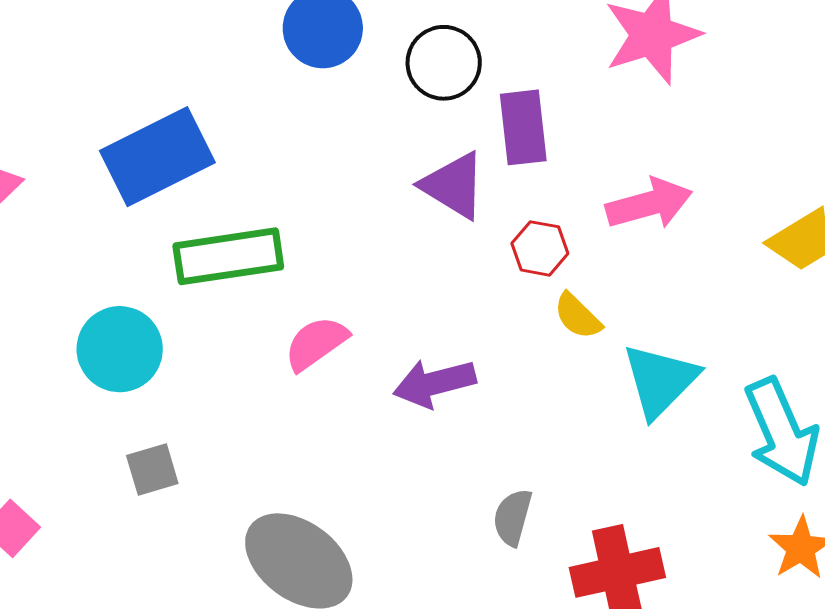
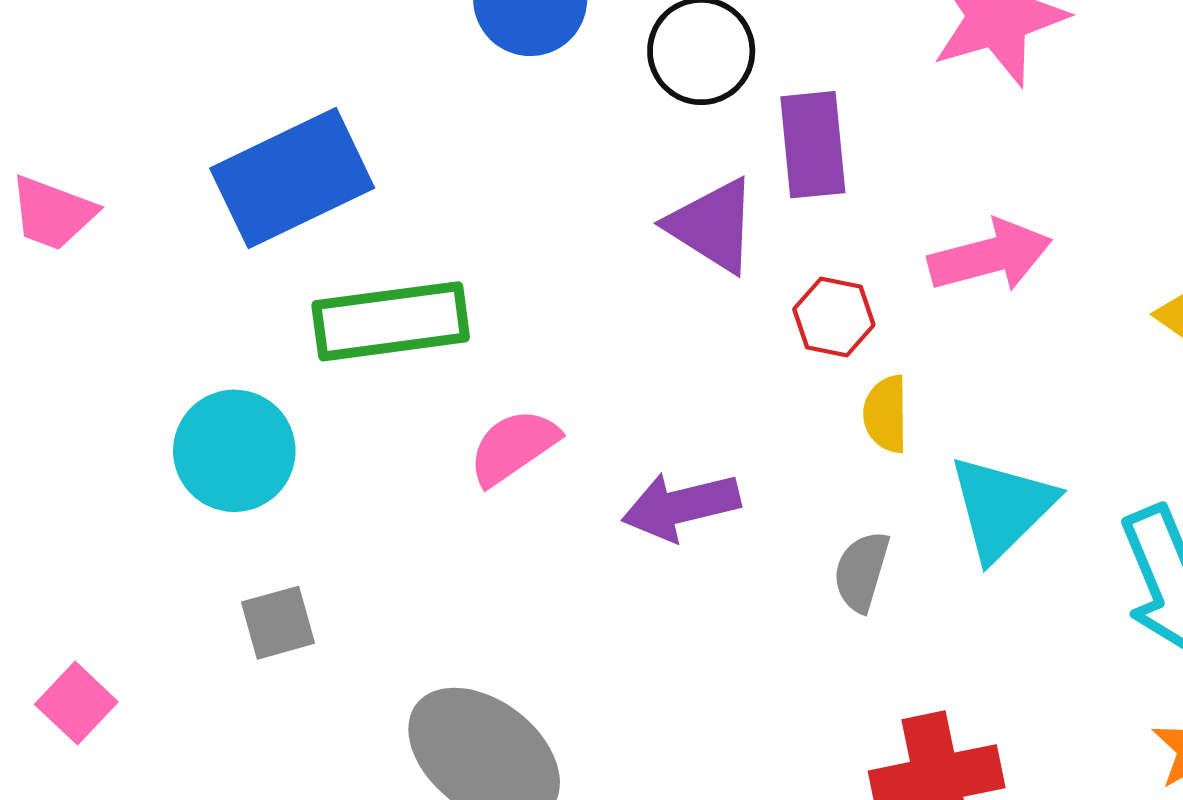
yellow semicircle: (578, 316) -> (886, 414), turned 44
gray semicircle: (513, 517) -> (861, 571), moved

